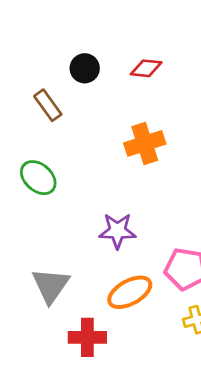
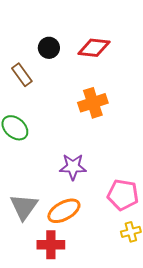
red diamond: (146, 68) -> (94, 48), size x1.4
orange ellipse: (130, 292) -> (64, 211), moved

